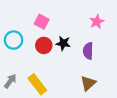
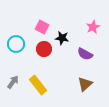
black star: (63, 43) -> (62, 38), moved
purple semicircle: (88, 51) -> (85, 54), turned -63

